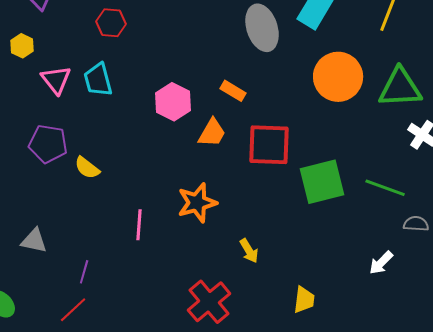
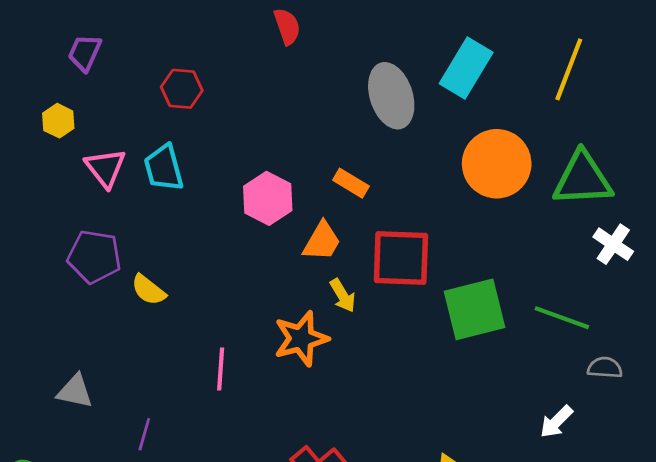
yellow arrow: (249, 251) -> (343, 295), moved

